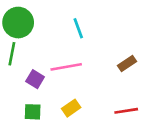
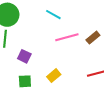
cyan line: (78, 28) -> (53, 15), turned -35
pink line: (66, 67) -> (67, 37), moved

